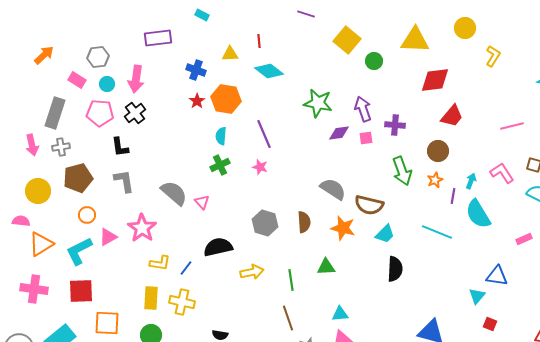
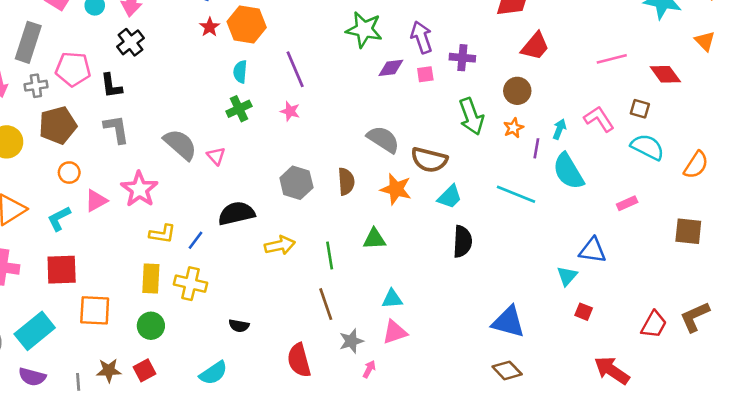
pink pentagon: (100, 113) -> (73, 69), moved
cyan L-shape: (79, 251) -> (59, 219), size x0.7

